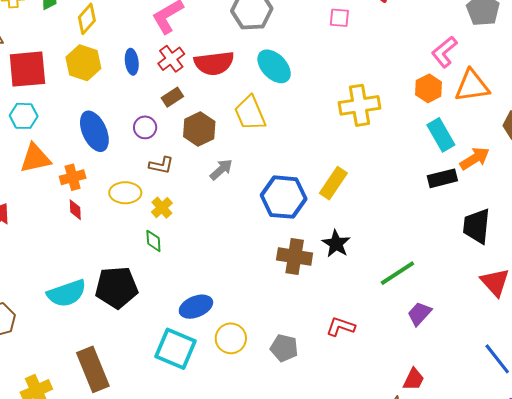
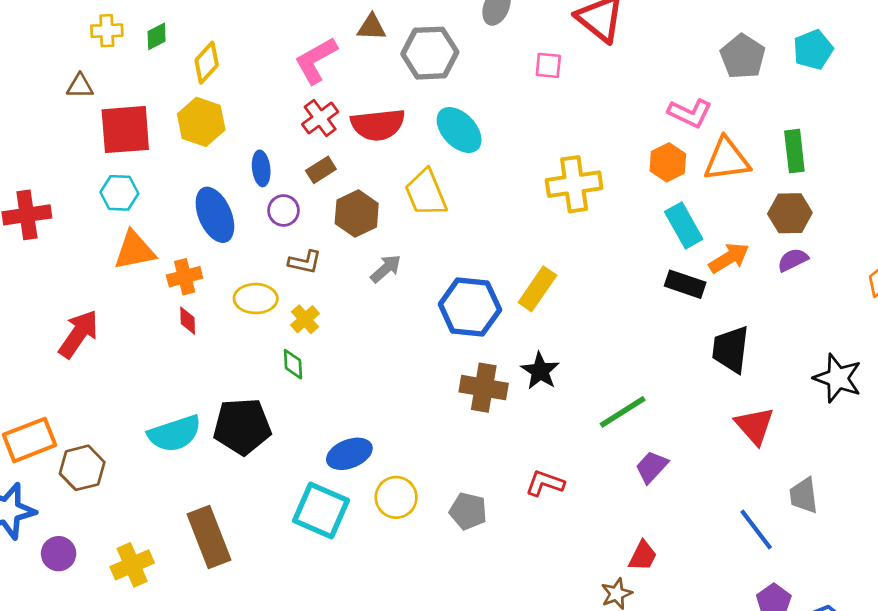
pink L-shape: (444, 52) -> (690, 113), turned -116
blue ellipse: (132, 62) -> (261, 168), moved
black rectangle: (442, 178) -> (685, 284), turned 32

